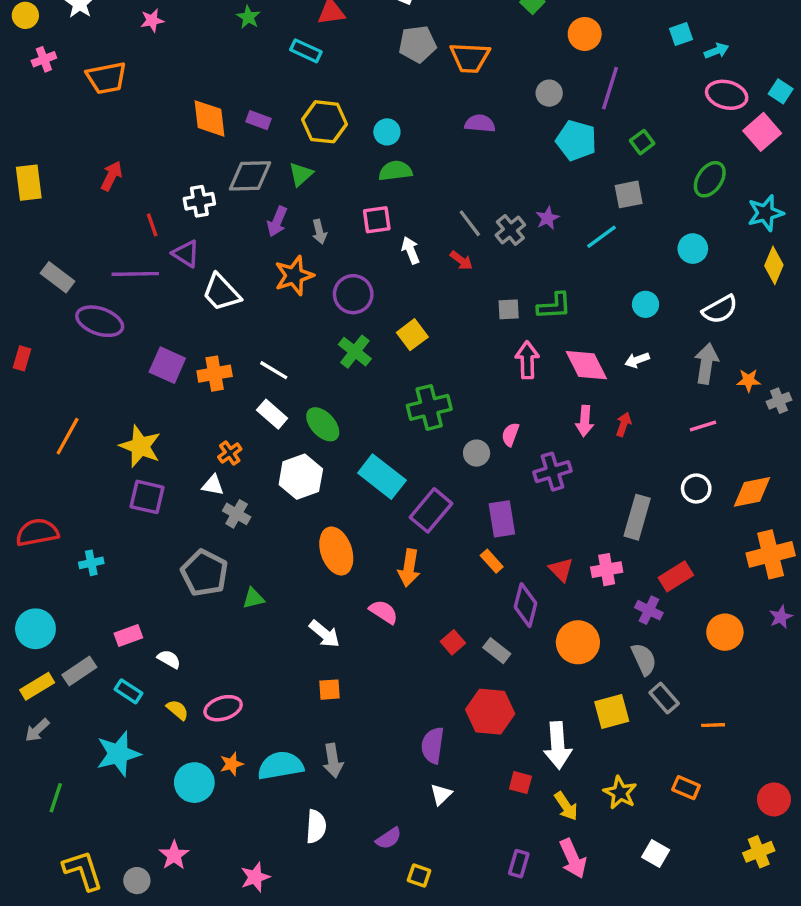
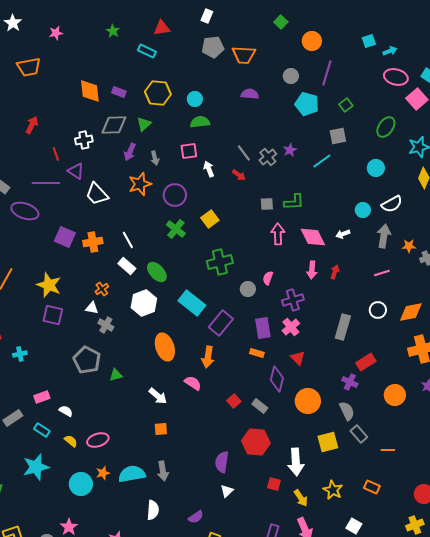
cyan circle: (646, 304) -> (363, 210), moved
white line: (274, 370) -> (128, 240), turned 30
orange rectangle: (492, 561) -> (257, 353), turned -32
pink cross: (607, 570) -> (291, 327), moved, turned -30

